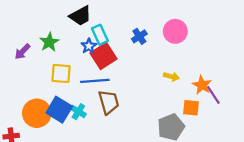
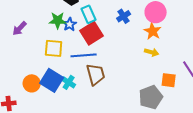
green star: (49, 42) -> (58, 20), moved, turned 30
blue star: (89, 46) -> (70, 24), moved
orange star: (202, 85) -> (153, 31), moved
orange circle: (37, 113) -> (32, 83), size x0.7

